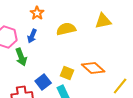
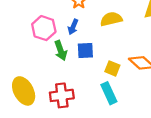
blue square: (43, 82) -> (85, 51), moved, turned 35

